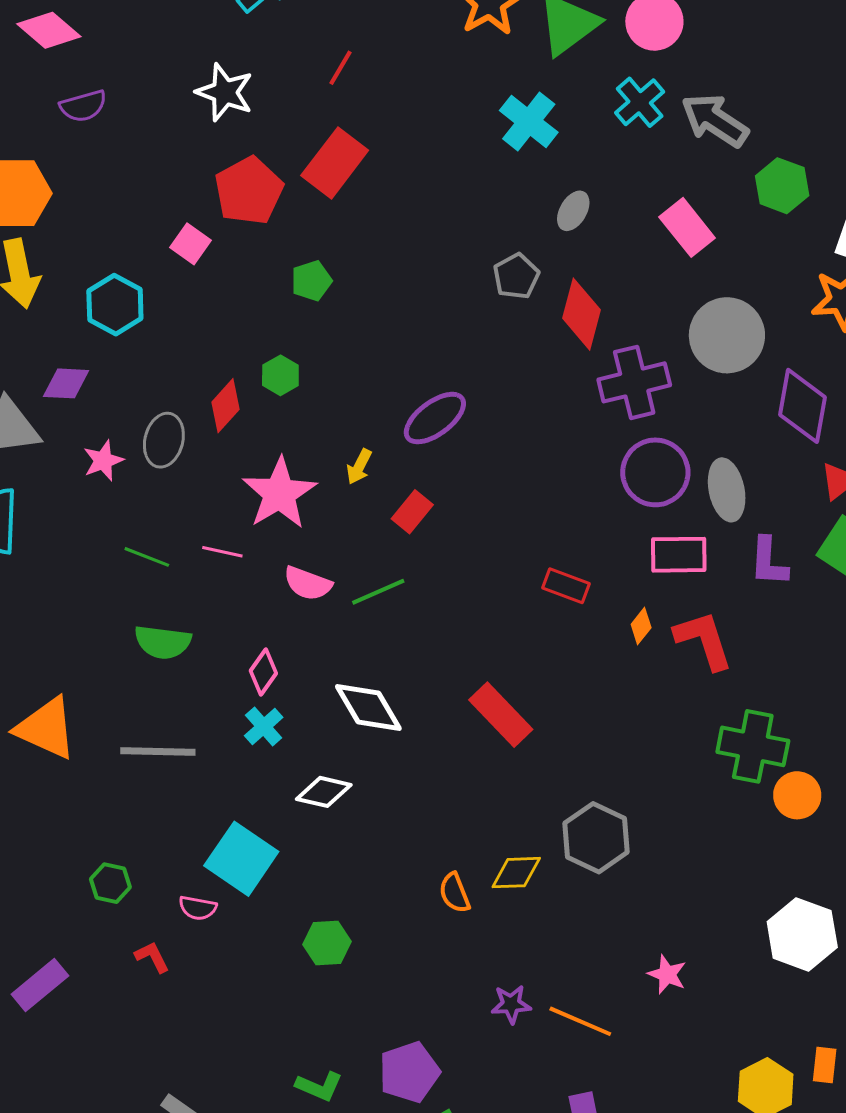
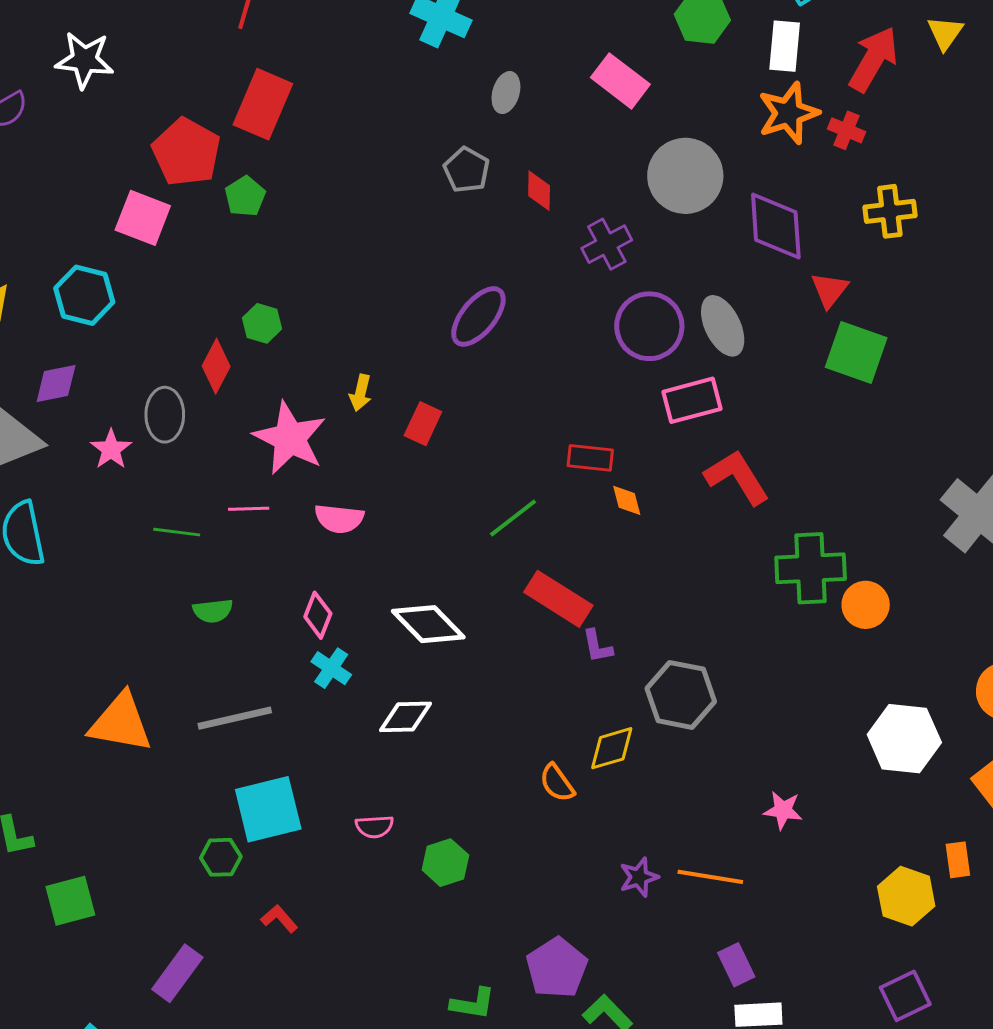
white star: (225, 92) -> (85, 60), moved
pink square: (190, 244) -> (143, 218), size x1.4
green pentagon: (311, 281) -> (245, 196), moved
red diamond: (581, 314) -> (539, 191), size x0.6
purple cross: (634, 382) -> (607, 244), size x0.7
purple ellipse: (435, 418) -> (478, 316), moved
purple L-shape: (769, 562) -> (597, 646), moved, size x0.7
green line: (378, 592) -> (513, 518), moved
orange diamond: (641, 626) -> (627, 500), moved, turned -39
green semicircle: (163, 642) -> (213, 611), size x0.7
cyan square: (241, 859) -> (268, 809), moved, turned -34
pink semicircle: (198, 908) -> (374, 827), moved

